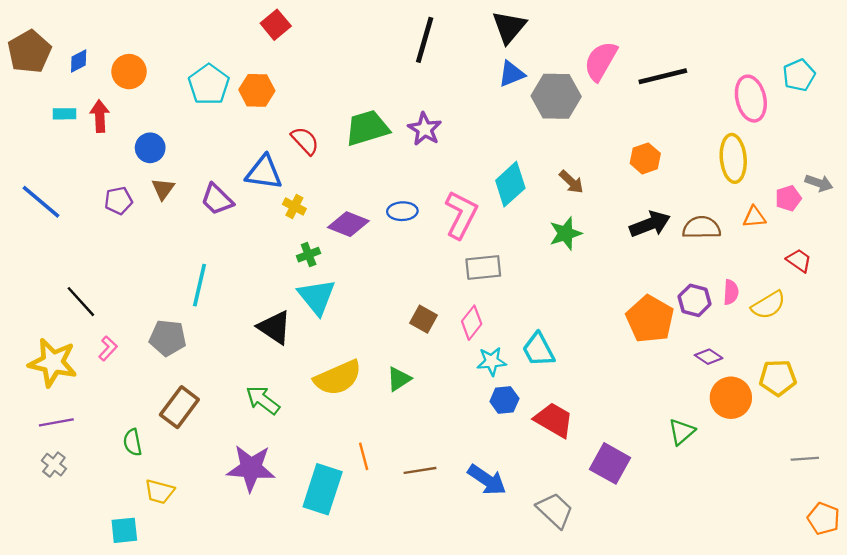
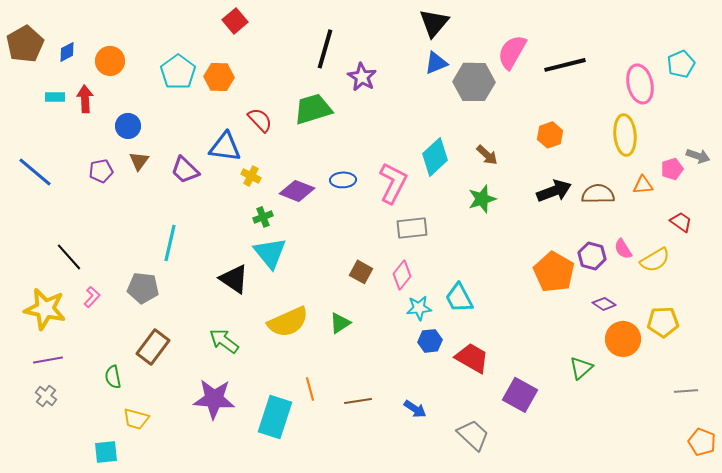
black line: (425, 40) -> (325, 49), moved
purple star: (425, 129) -> (362, 77), moved
pink semicircle: (731, 292) -> (623, 249), turned 145
blue arrow: (487, 480) -> (415, 409), size x0.7

